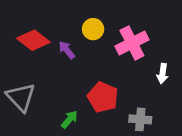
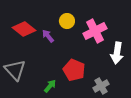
white arrow: (162, 74) -> (117, 53), size x1.5
gray cross: (140, 119) -> (101, 86), turned -35

